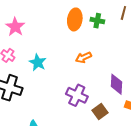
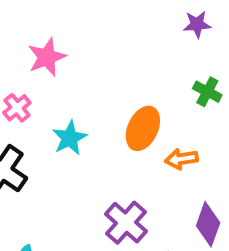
orange ellipse: (75, 19) -> (143, 128), moved
orange arrow: (83, 58) -> (181, 159), moved

